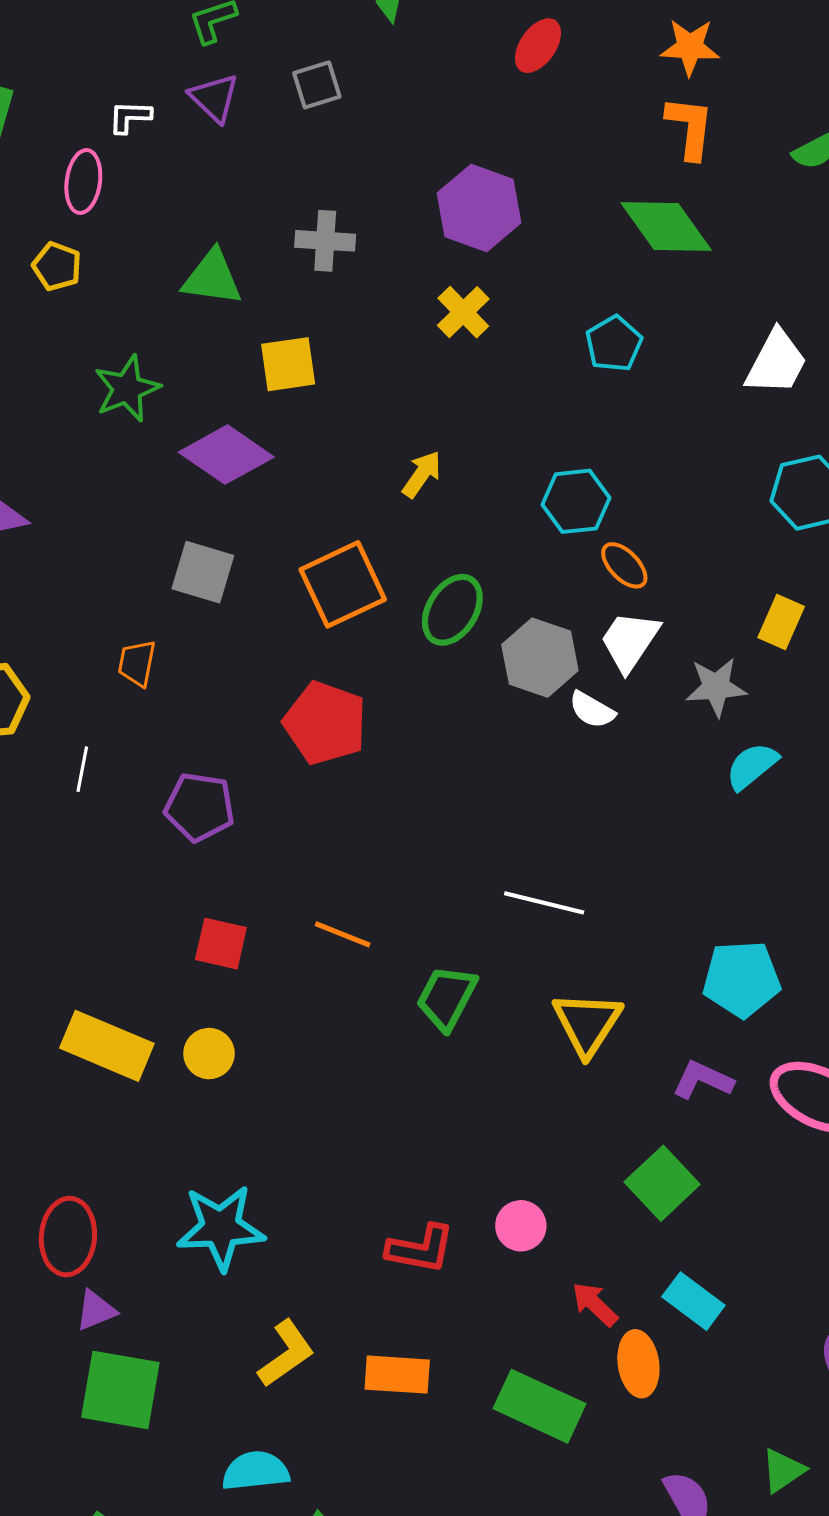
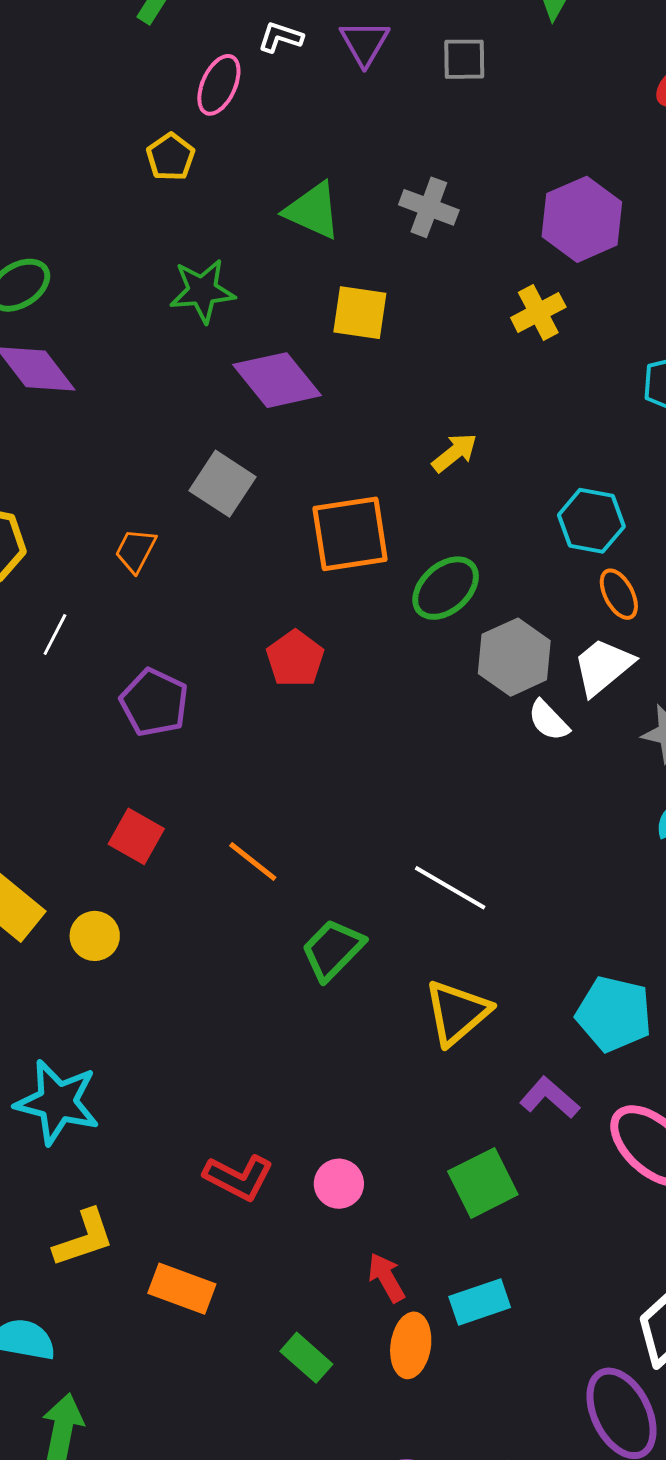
red pentagon: (325, 723) -> (295, 659), size x0.7
cyan rectangle: (693, 1301) -> (480, 1302), turned -72
green rectangle: (540, 1406) -> (306, 1358), size x0.6

